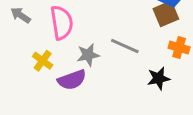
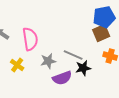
black star: (159, 78) -> (83, 68), moved
purple semicircle: (72, 80) -> (62, 78), moved

